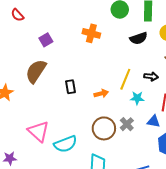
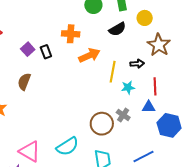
brown semicircle: (36, 71) -> (24, 82), size x0.7
black rectangle: (71, 87) -> (46, 52), moved
orange arrow: (101, 94) -> (89, 55), moved, size x1.5
pink triangle: (39, 131) -> (30, 151), moved

